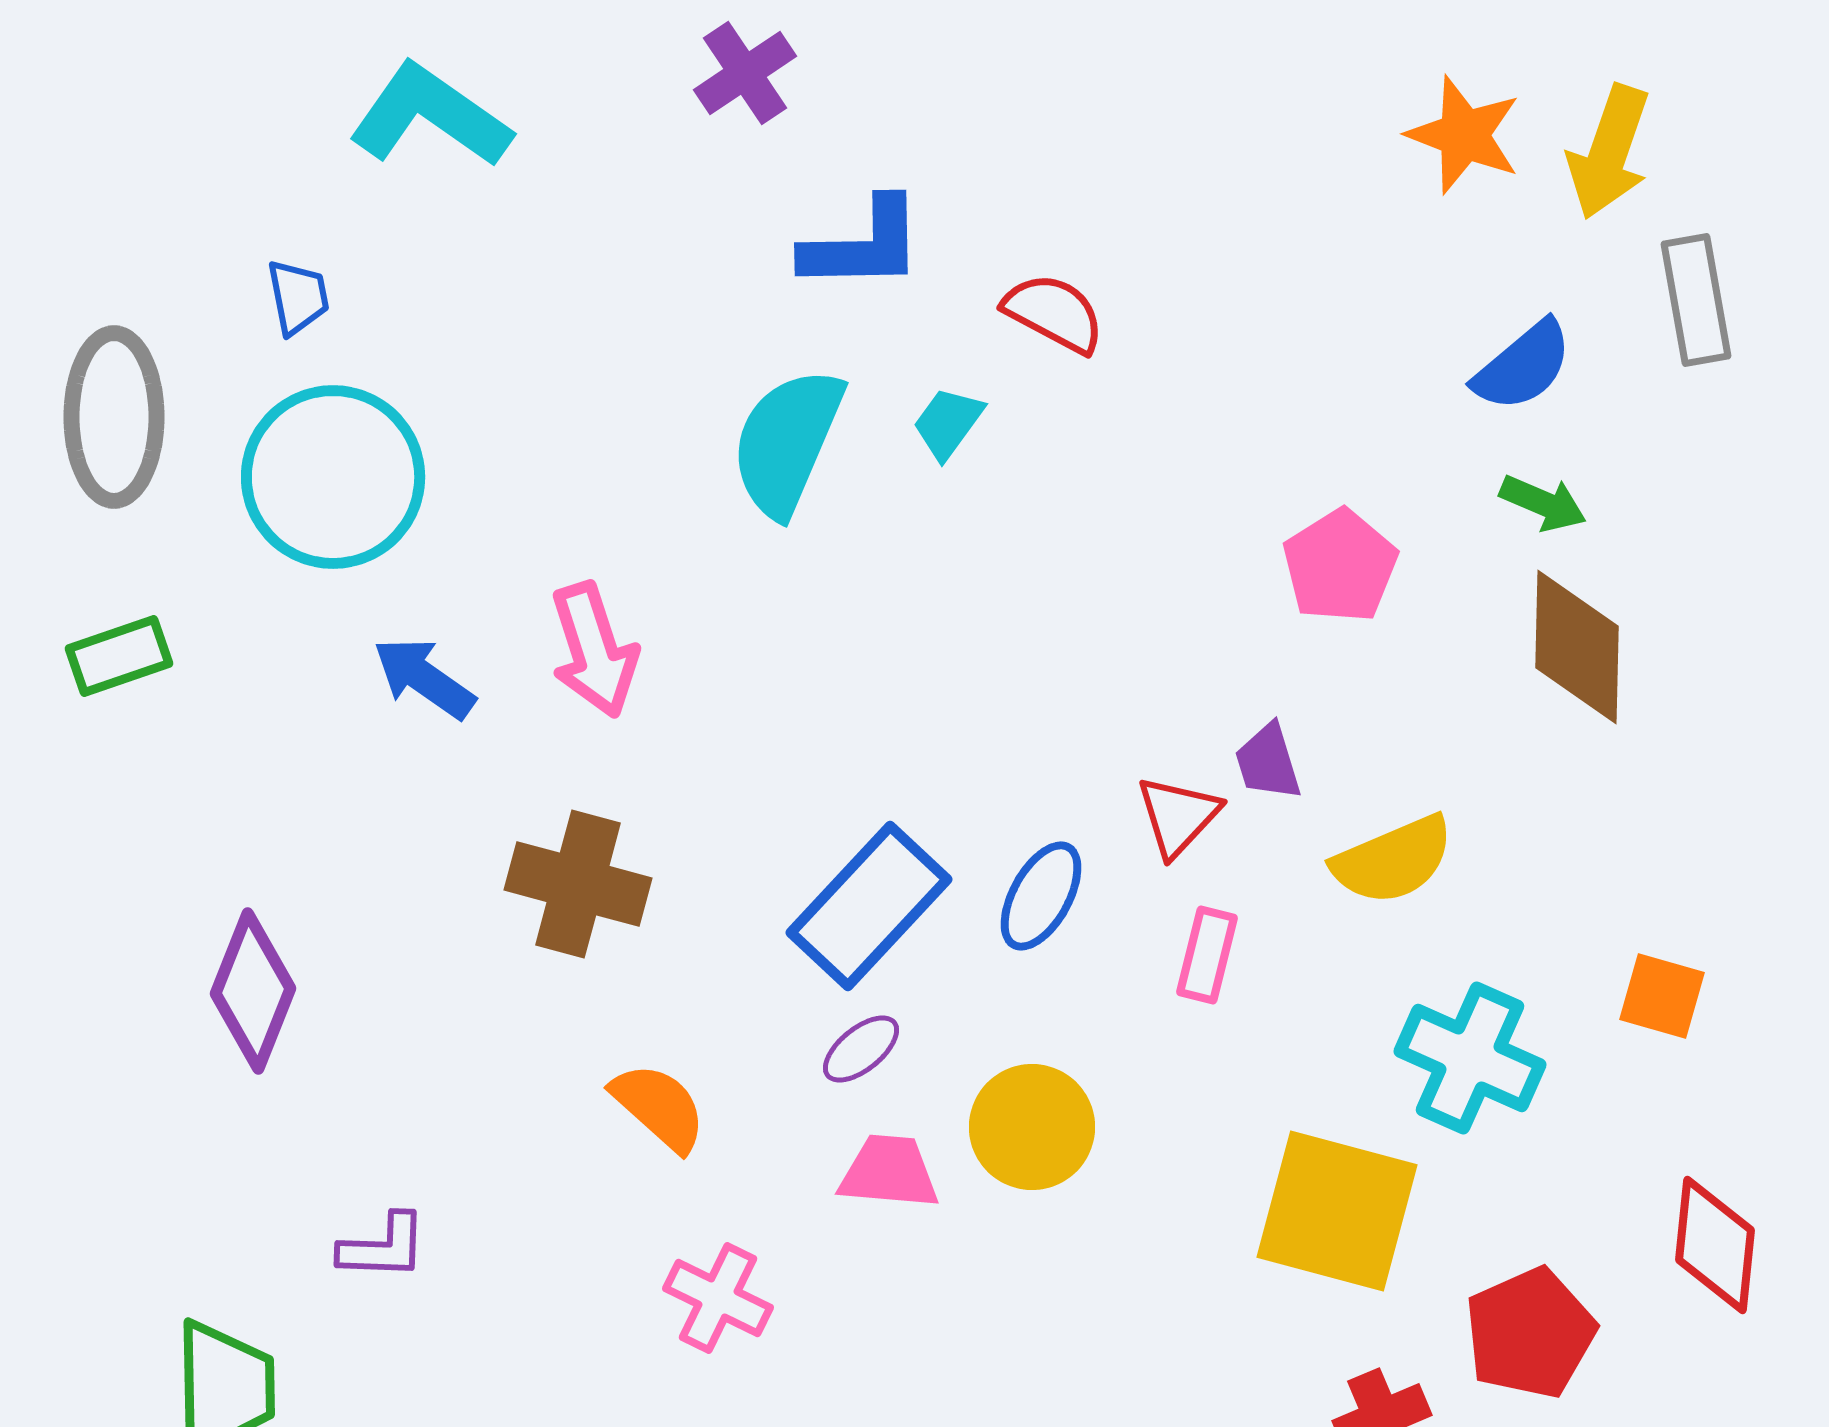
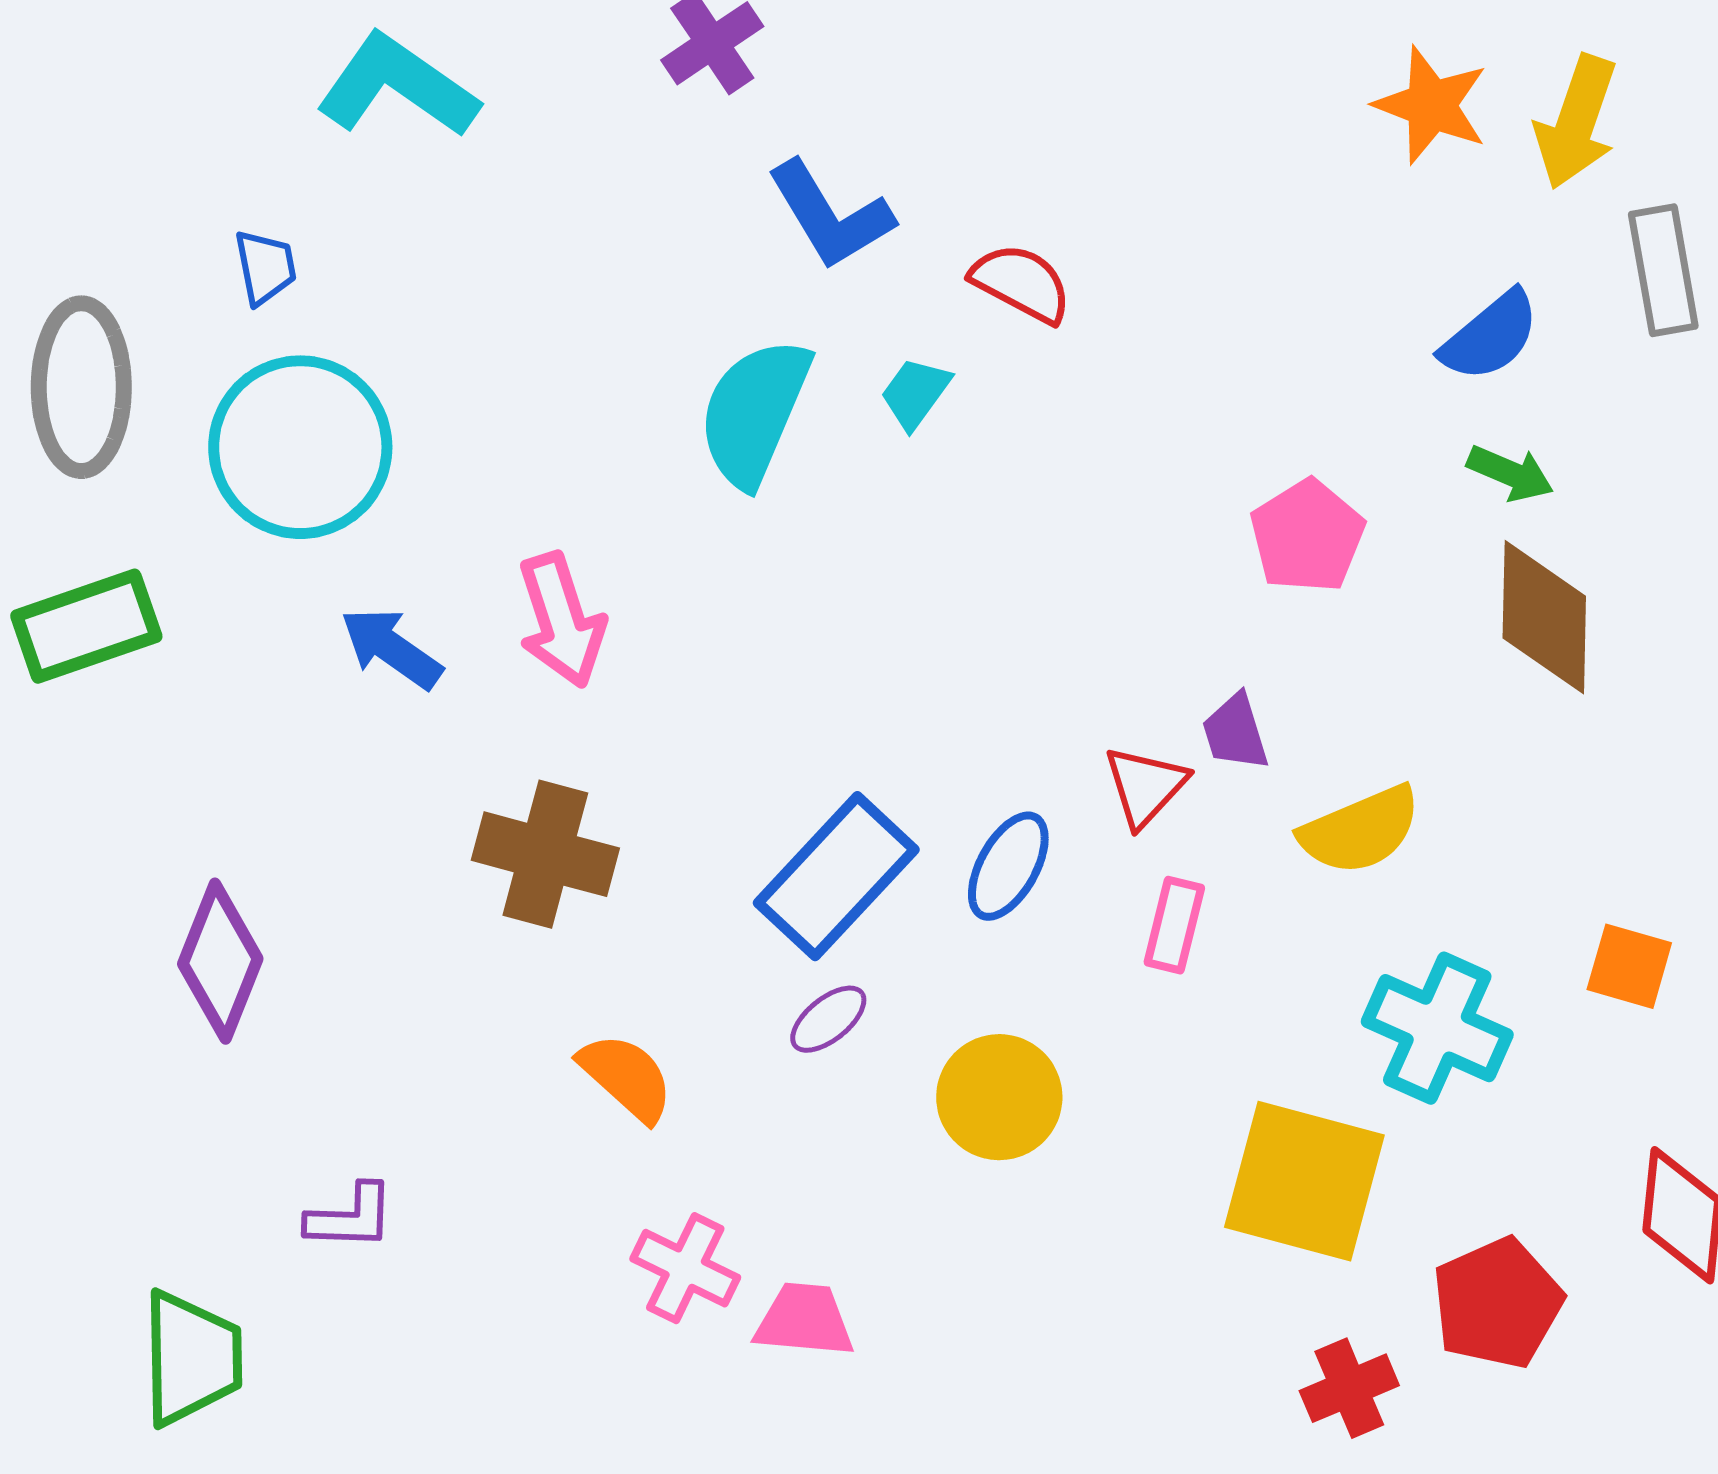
blue L-shape: (863, 245) -> (830, 215), turned 60
green rectangle: (119, 656) -> (86, 626), size x1.4
pink trapezoid: (889, 1172) -> (804, 1320), moved

